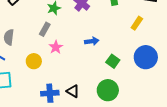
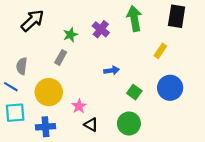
pink star: (56, 47) -> (79, 106), moved
yellow circle: (34, 61) -> (49, 92), size x1.6
blue cross: (50, 93) -> (46, 127), moved

